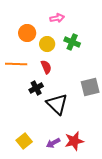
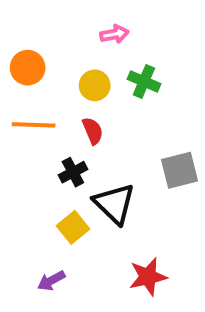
orange circle: (27, 33) -> (28, 68), moved
yellow square: (24, 141) -> (73, 227), moved
purple arrow: (53, 143) -> (51, 281), moved

